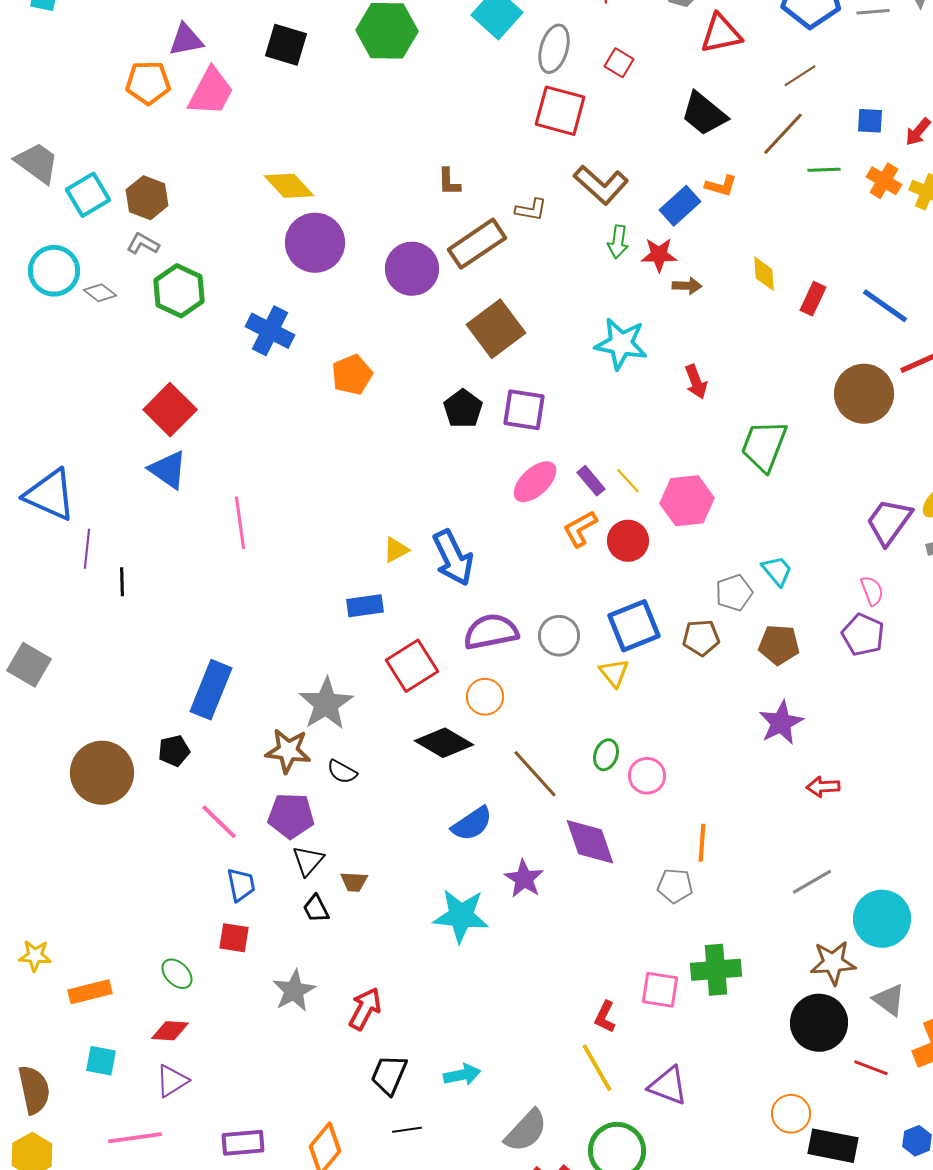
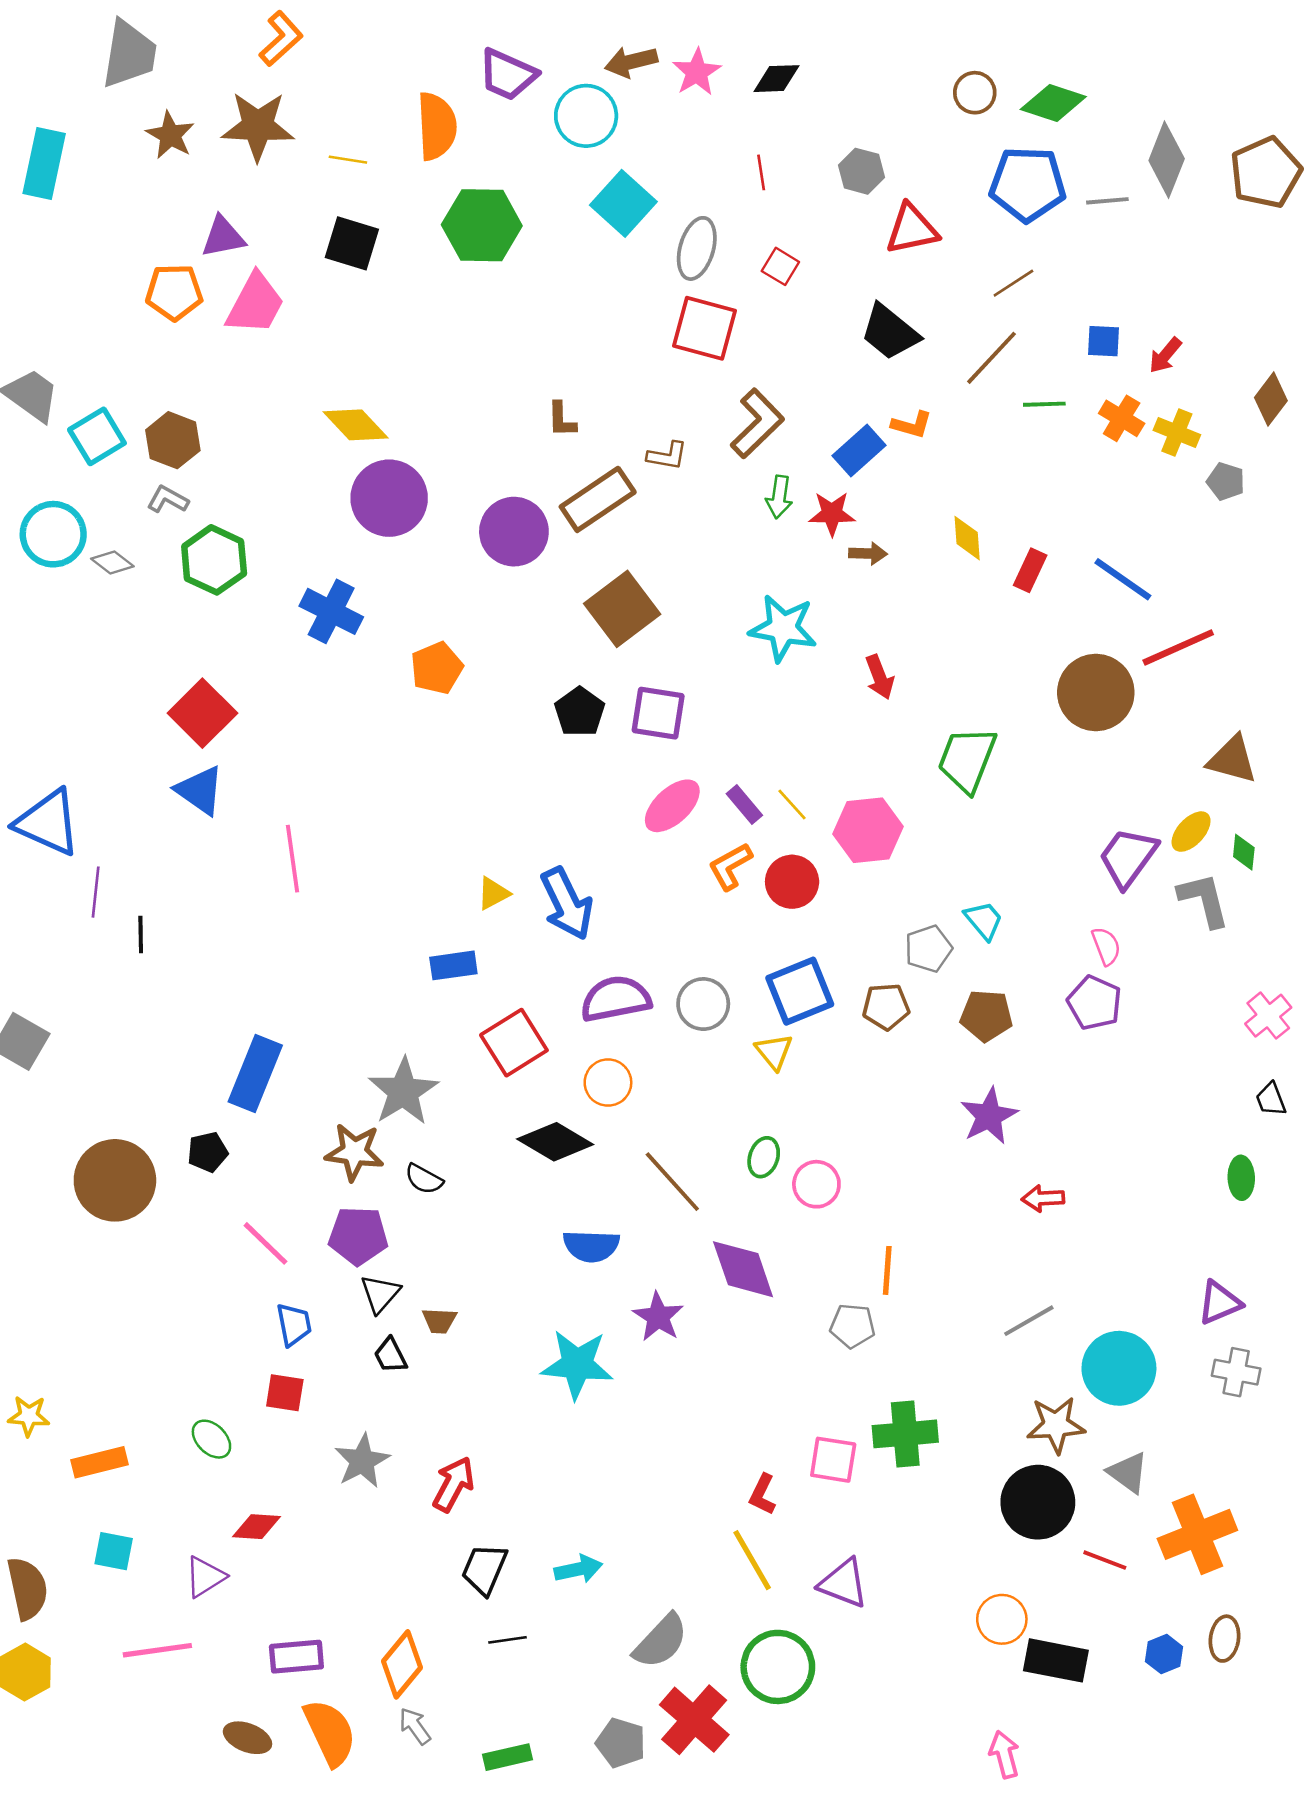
brown L-shape: (601, 185) -> (757, 423), turned -86
blue semicircle: (472, 824) -> (591, 1246), turned 36
red diamond: (170, 1031) -> (257, 1527), moved

